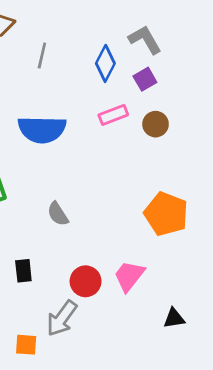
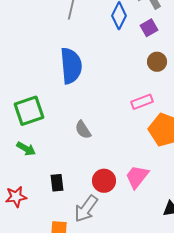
pink rectangle: (113, 115) -> (142, 102), moved
blue semicircle: (42, 129) -> (71, 66), turned -96
black rectangle: (23, 271) -> (57, 183), moved

